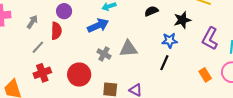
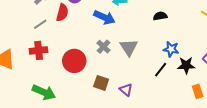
black star: (182, 20) -> (186, 65), moved
blue arrow: (98, 26) -> (104, 17), turned 35
gray triangle: (128, 49) -> (129, 47), turned 48

